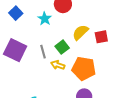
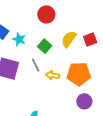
cyan star: (45, 19) -> (19, 39), moved
green square: (62, 47) -> (45, 46), moved

